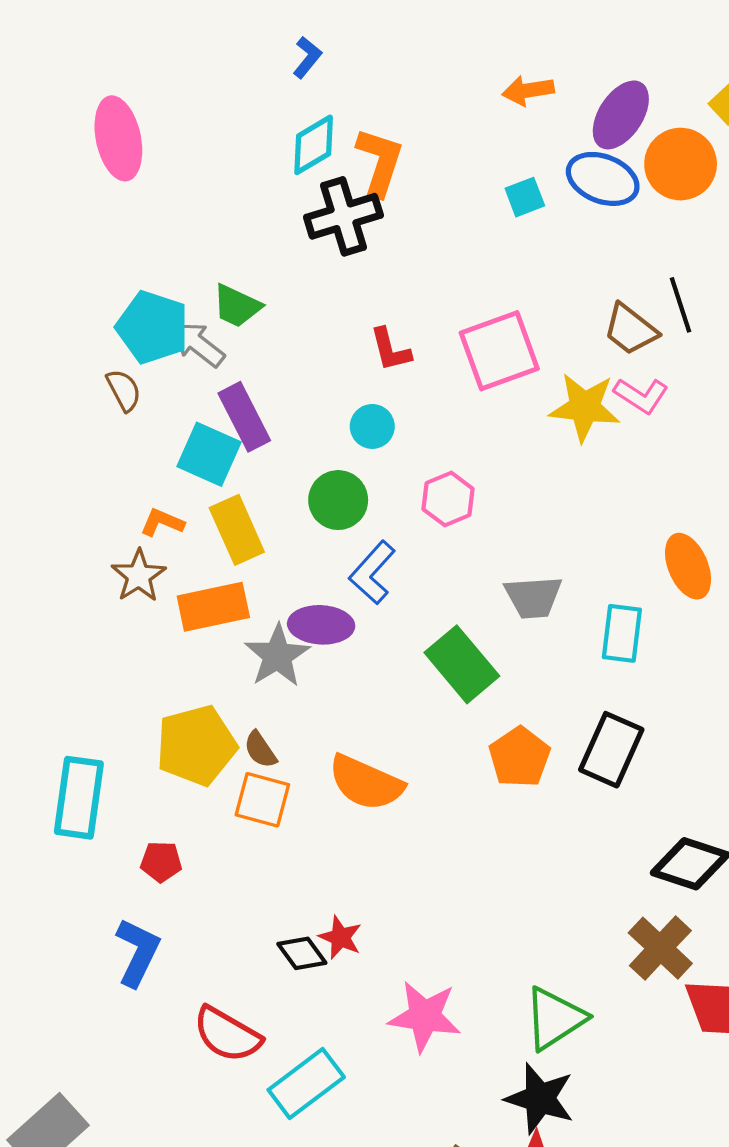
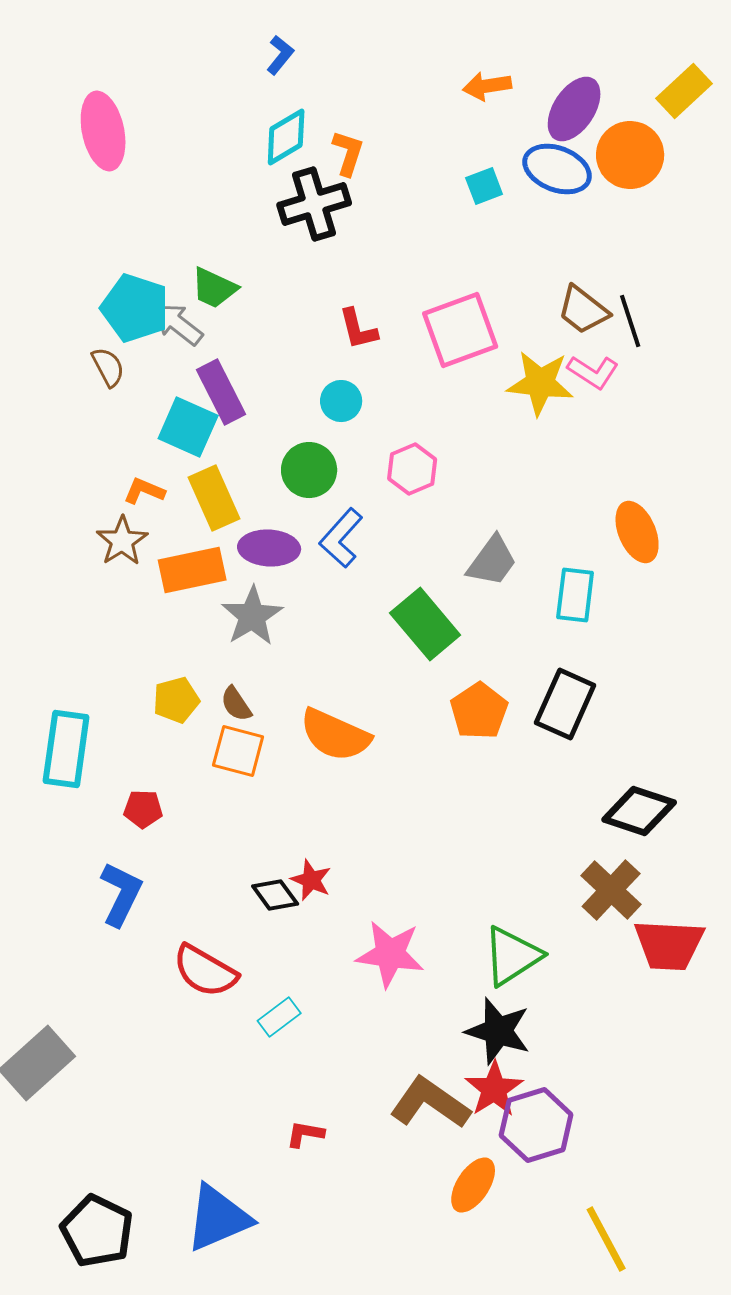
orange L-shape: (380, 162) -> (348, 153), size x0.7
black line: (681, 305) -> (630, 321), moved
gray trapezoid: (533, 597) -> (492, 561), turned -50
purple ellipse: (321, 625) -> (269, 548), moved
yellow pentagon: (196, 745) -> (176, 700), size x0.6
cyan rectangle: (306, 1084) -> (279, 1017), size x0.6

